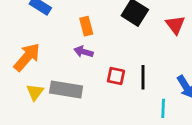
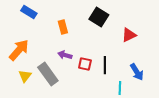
red triangle: (175, 25) -> (129, 35), moved, turned 42
purple arrow: (84, 52) -> (65, 55), moved
gray rectangle: (66, 89) -> (48, 74), turned 45

